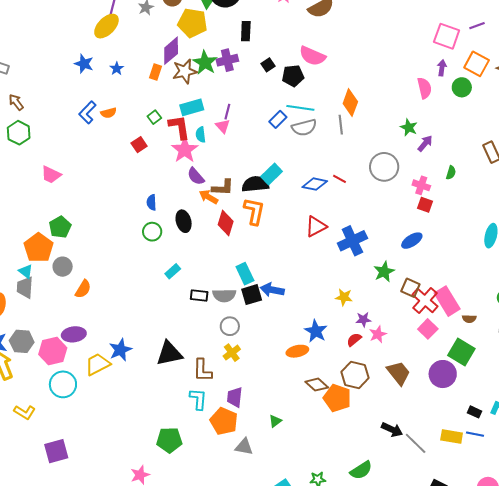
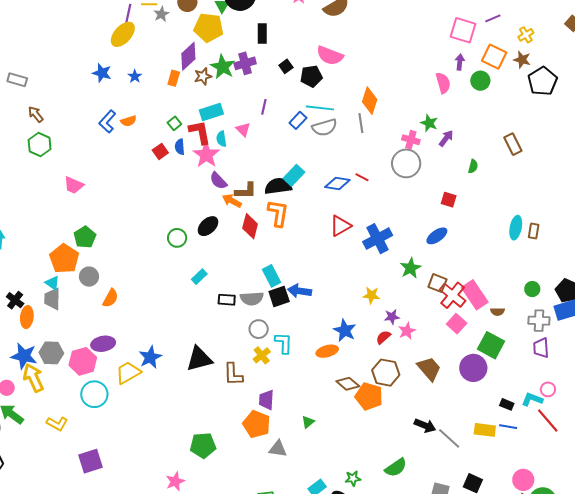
brown star: (185, 71) -> (203, 76), size x0.7
purple line: (227, 112) -> (264, 107), moved
pink cross: (421, 185) -> (411, 140), moved
blue semicircle: (151, 202) -> (180, 147), moved
black ellipse: (184, 221) -> (208, 226), turned 65
cyan L-shape: (198, 399) -> (284, 343), moved

